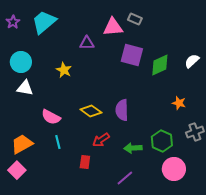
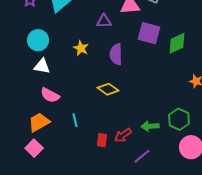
purple semicircle: (122, 110) -> (116, 54), moved
pink semicircle: (51, 117) -> (50, 95), moved
red arrow: (101, 140) -> (123, 135), moved

